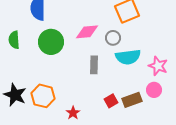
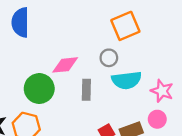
pink diamond: (87, 32) -> (65, 65), moved
green circle: (51, 42) -> (39, 89), moved

